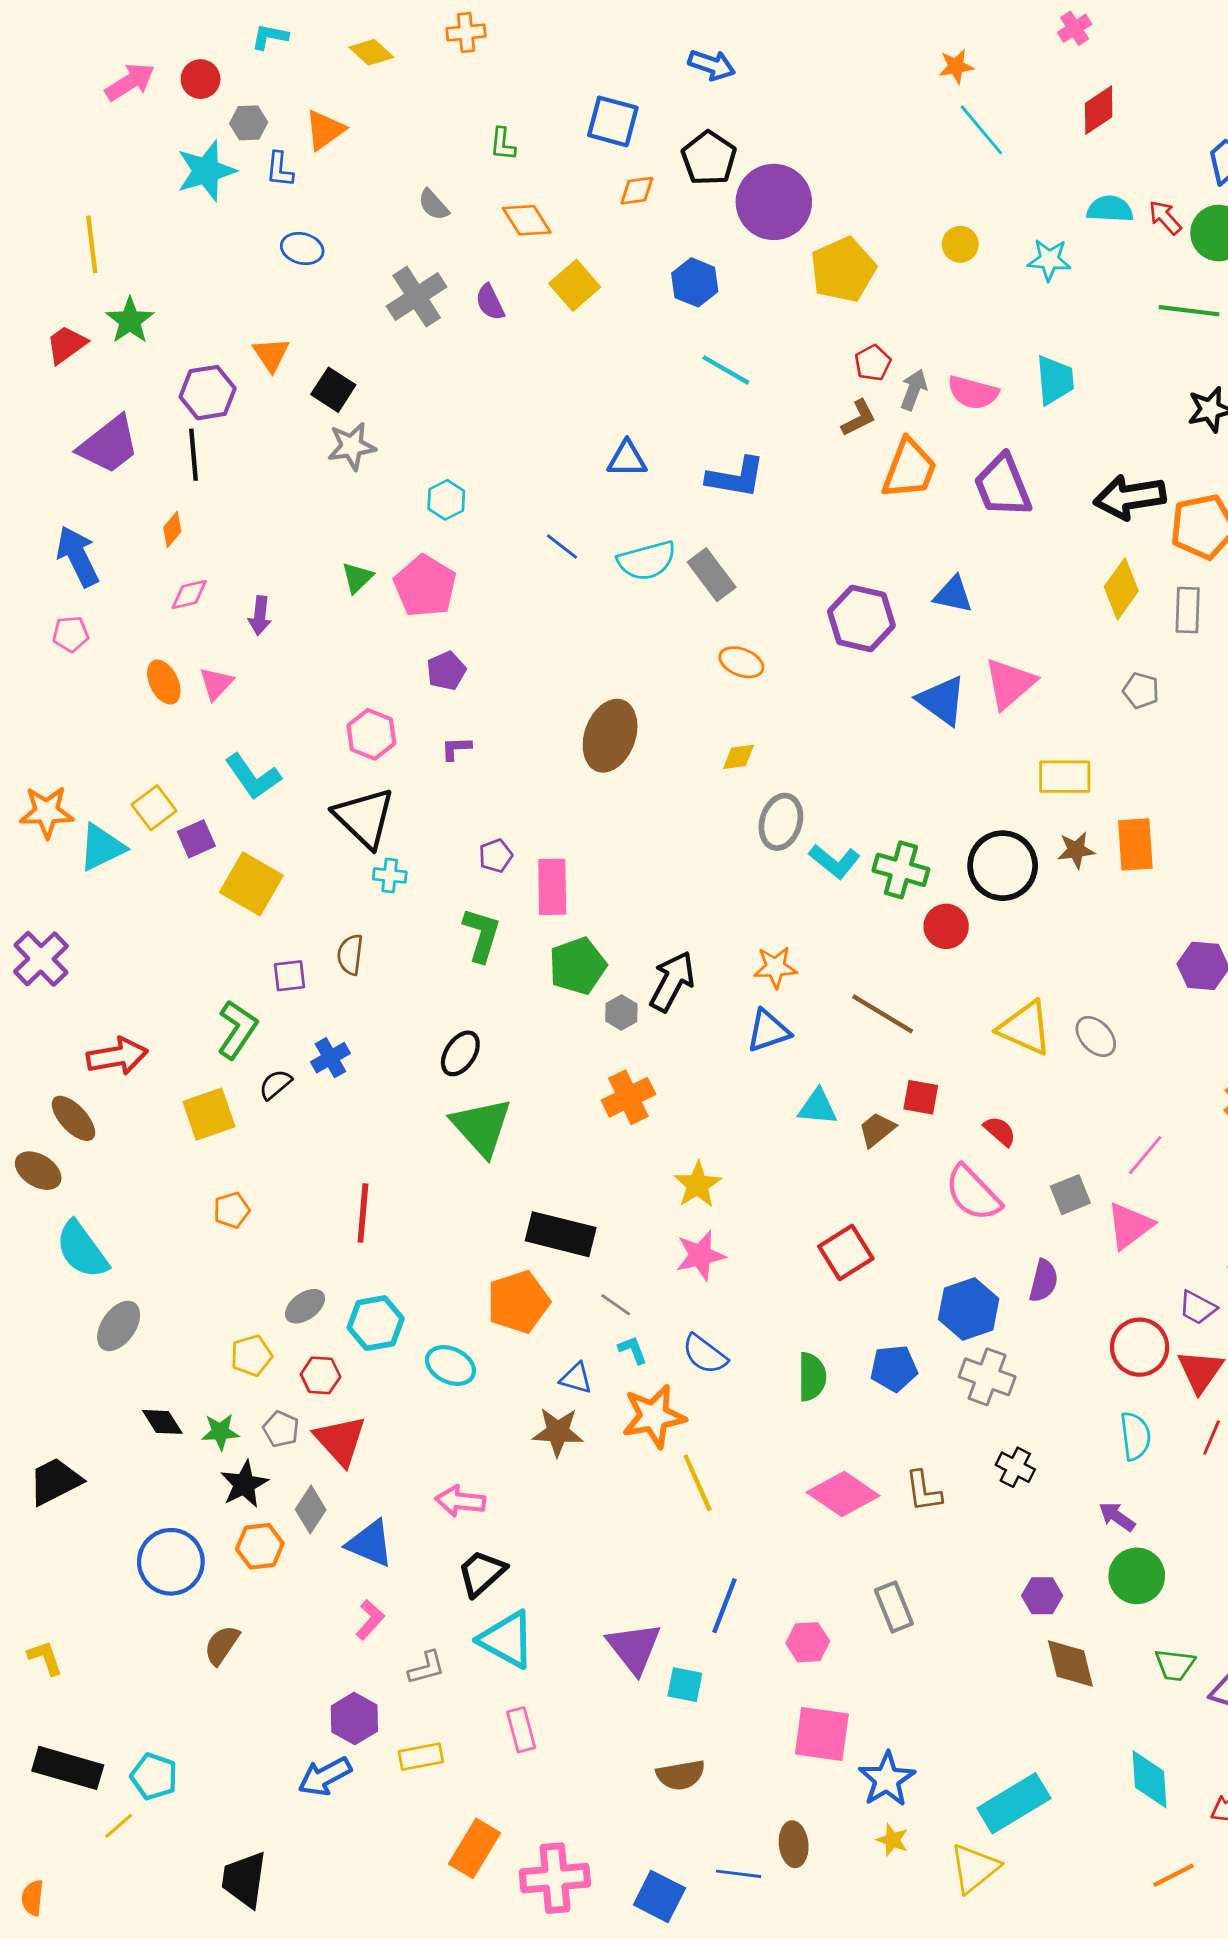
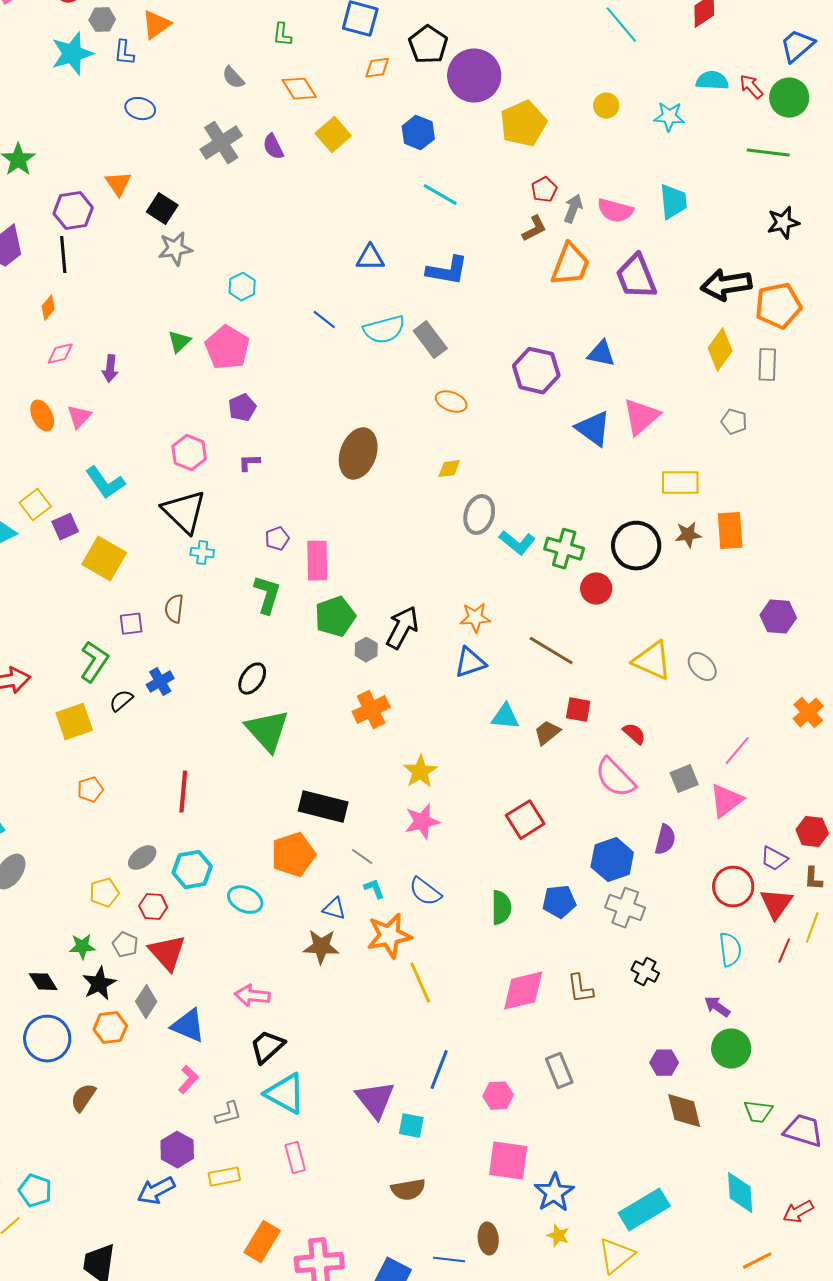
black diamond: (162, 1422) -> (43, 982), moved
pink diamond: (843, 1494) -> (523, 991), turned -48

